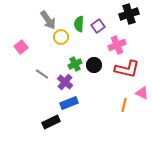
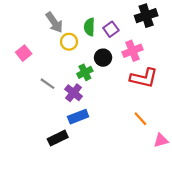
black circle: (94, 65) -> (103, 58), moved
pink triangle: (142, 93) -> (161, 140), moved, turned -40
orange line: (124, 105) -> (140, 119), turned -56

